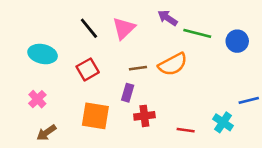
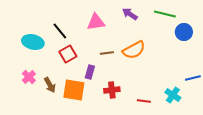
black line: (89, 28) -> (60, 31), moved
pink triangle: (124, 28) -> (96, 22), turned 36
green line: (197, 33) -> (165, 14), moved
purple rectangle: (128, 93) -> (90, 72), moved
brown arrow: (46, 133) -> (50, 85), moved, turned -84

